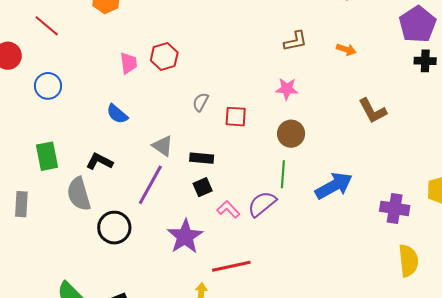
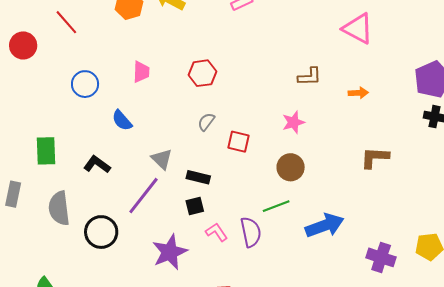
orange arrow: (346, 49) -> (358, 93), turned -30
red hexagon: (164, 57) -> (202, 73), moved
blue circle: (48, 86) -> (85, 84), moved
pink star: (287, 89) -> (293, 122), turned -30
brown L-shape: (373, 111) -> (375, 158), turned 112
green line: (283, 174) -> (276, 206), turned 56
gray semicircle: (79, 194) -> (59, 208), moved
purple semicircle: (262, 204) -> (251, 232), turned 108

